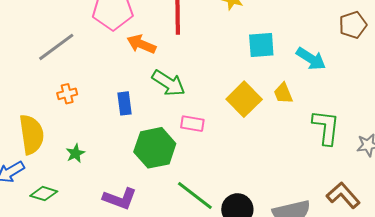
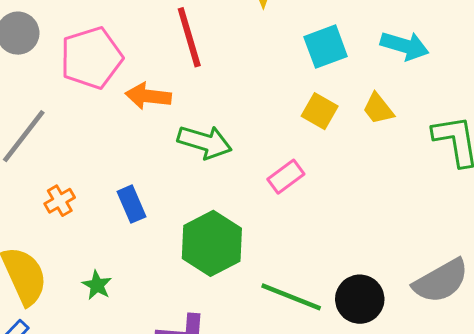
yellow square: (244, 99) -> (320, 111), moved, size x0.7
blue rectangle: (124, 103) -> (132, 204), moved
pink rectangle: (192, 124) -> (286, 177), moved, turned -30

